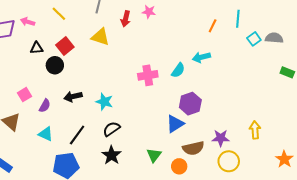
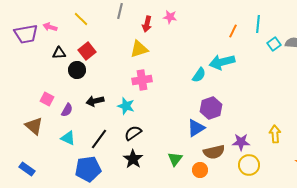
yellow triangle: (100, 37) -> (139, 49), moved, turned -36
cyan arrow: (201, 57) -> (222, 62), size x1.4
pink cross: (148, 75) -> (142, 80), moved
pink square: (25, 95) -> (47, 99), turned -32

